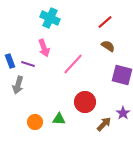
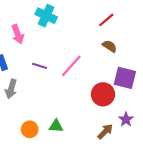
pink arrow: (44, 48) -> (18, 34), moved
purple line: (28, 64) -> (40, 66), moved
red circle: (85, 102) -> (103, 94), moved

